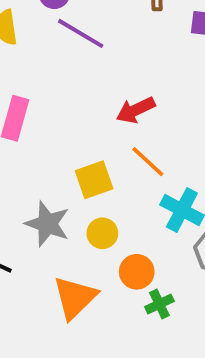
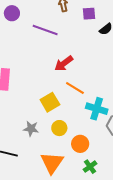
purple line: (81, 33) -> (45, 30), moved
gray star: (47, 224) -> (31, 129), size x0.7
green cross: (159, 304) -> (90, 167), moved

